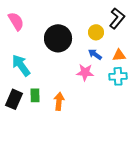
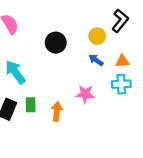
black circle: (58, 38) -> (56, 43), size x0.7
pink star: (85, 72) -> (85, 94), moved

